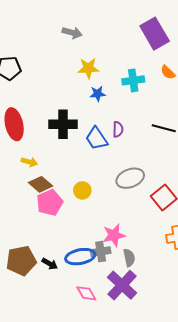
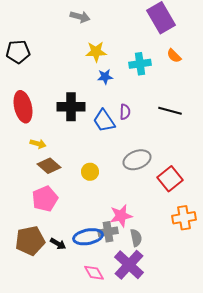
pink pentagon: (50, 203) -> (45, 199), moved

